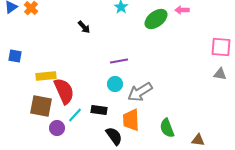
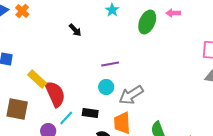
green ellipse: (156, 19) -> (147, 22), turned -30
yellow rectangle: (46, 76) -> (37, 79), turned 48
brown square: (41, 106) -> (17, 109), moved

